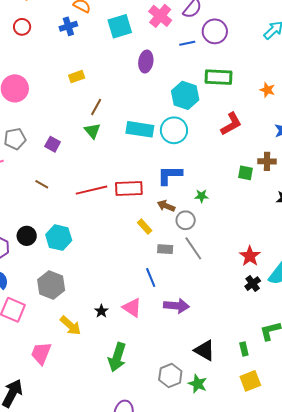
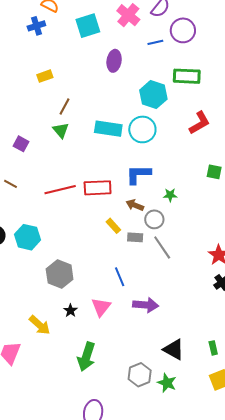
gray rectangle: (165, 249) -> (135, 237), moved
gray hexagon: (51, 285) -> (60, 274), moved
pink triangle: (132, 308) -> (101, 307), turned 35

